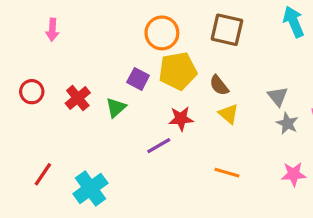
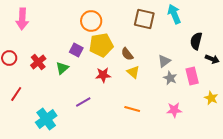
pink arrow: (52, 30) -> (22, 19), size x1.5
brown square: (227, 30) -> (144, 19), moved
gray triangle: (278, 96) -> (164, 61), turned 32
purple line: (159, 146) -> (83, 102), moved
red line: (43, 174) -> (16, 94), moved

